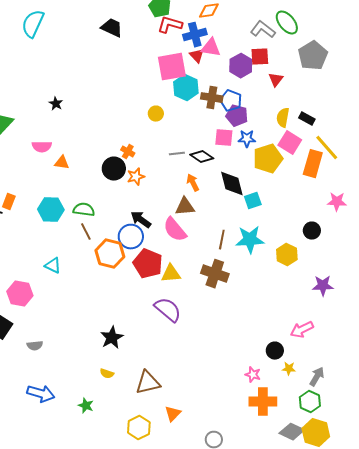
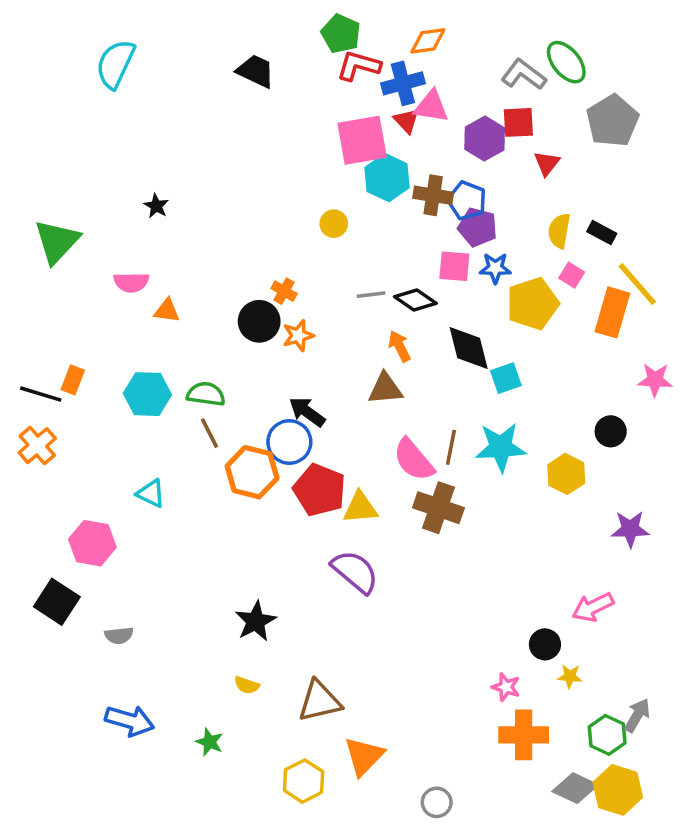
pink square: (290, 143) -> (572, 275), size x0.6
pink semicircle: (175, 230) -> (414, 460), moved
gray arrow: (317, 377) -> (637, 715), moved
orange triangle: (173, 414) -> (364, 756), size x1.4

